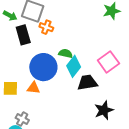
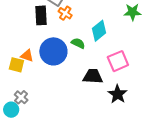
cyan diamond: (74, 66) -> (99, 31), moved
orange triangle: (34, 88) -> (27, 56), moved
black star: (104, 110) -> (118, 94), moved, turned -30

